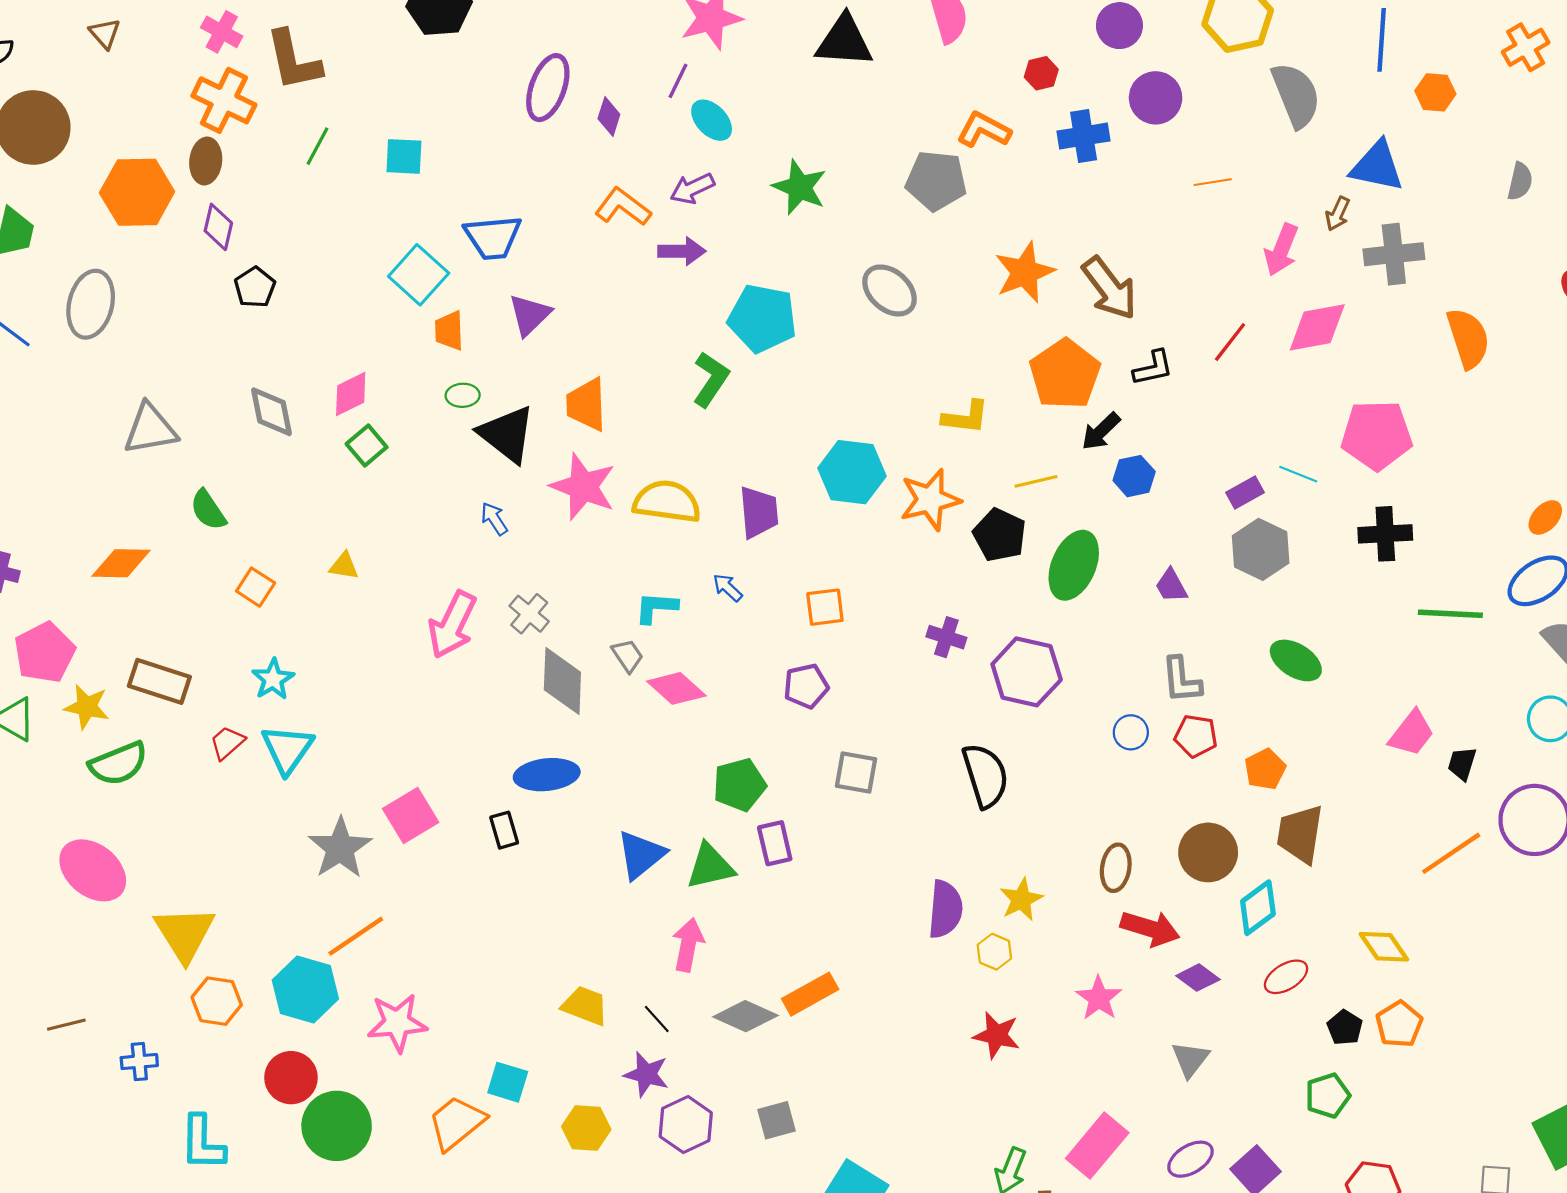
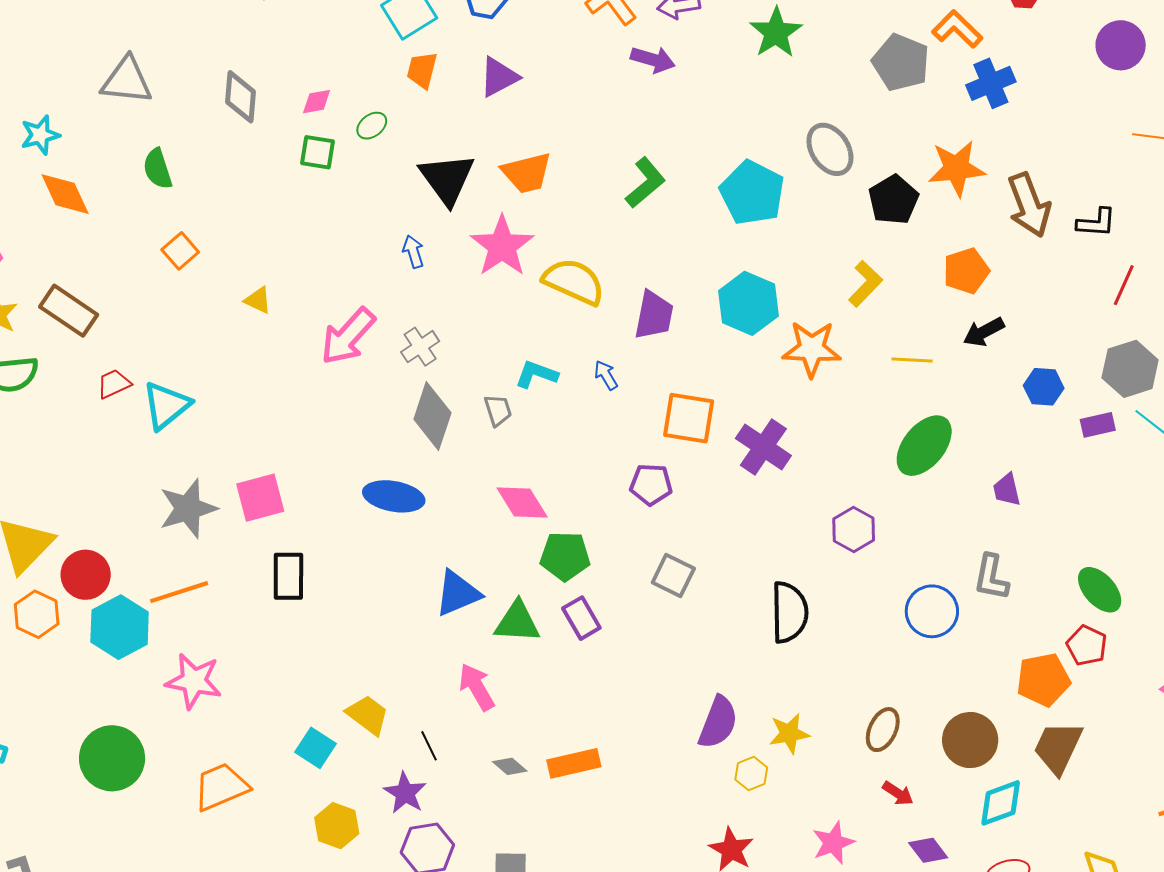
blue cross: (1084, 136) -> (991, 83), moved, turned -30
cyan pentagon: (762, 318) -> (752, 193), moved
red line: (1230, 342) -> (1124, 285), turned -30
black L-shape: (1153, 368) -> (1096, 223), moved
orange pentagon: (1065, 374) -> (966, 271), size x0.7
pink diamond: (351, 394) -> (317, 102), size x0.7
green ellipse: (463, 395) -> (372, 126), moved, turned -52
orange trapezoid: (586, 405) -> (527, 173), turned -118
yellow L-shape: (966, 417) -> (865, 284), turned -69
green square: (367, 446) -> (317, 152), turned 33
blue hexagon: (1134, 476) -> (1044, 387), moved
black pentagon: (1000, 535) -> (893, 200), moved
gray hexagon: (1261, 549) -> (1130, 369), moved
orange diamond: (121, 563) -> (65, 194), turned 48
yellow triangle: (344, 566) -> (258, 300), moved
orange square: (825, 607) -> (689, 418), size x1.4
purple cross: (946, 637) -> (763, 447), moved, size x1.5
purple hexagon: (1027, 672) -> (854, 529), size x0.7
cyan star: (273, 679) -> (40, 135), moved
pink diamond: (676, 688) -> (522, 503), moved
blue circle: (1131, 732) -> (932, 611), size x1.6
red pentagon: (1196, 736) -> (1087, 645), moved
orange pentagon: (1265, 769) -> (1043, 680), size x1.4
black rectangle: (504, 830) -> (288, 576), moved, size x1.4
purple rectangle: (775, 843) -> (581, 618), turned -33
red arrow: (1150, 928) -> (898, 793), size x0.6
pink arrow: (688, 945) -> (477, 687), turned -57
gray diamond: (746, 1016) -> (510, 766), size x0.6
red circle: (291, 1078) -> (86, 575), moved
cyan square: (508, 1082) -> (316, 748), moved

